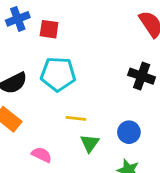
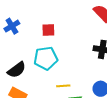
red square: (49, 29) -> (48, 30), moved

